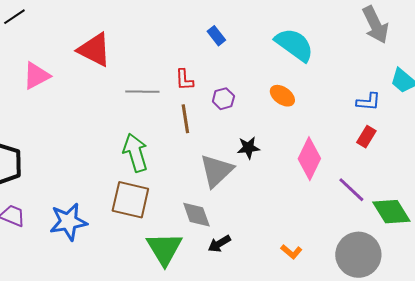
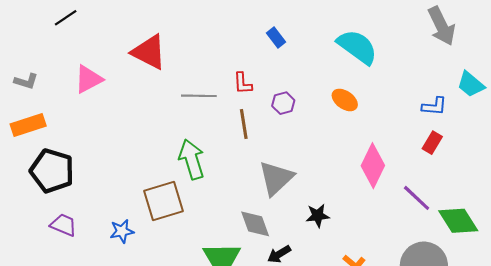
black star: (248, 148) -> (318, 216), moved
brown square: (130, 200) -> (164, 201), moved, turned -30
blue star: (68, 222) -> (122, 231), size x0.6

